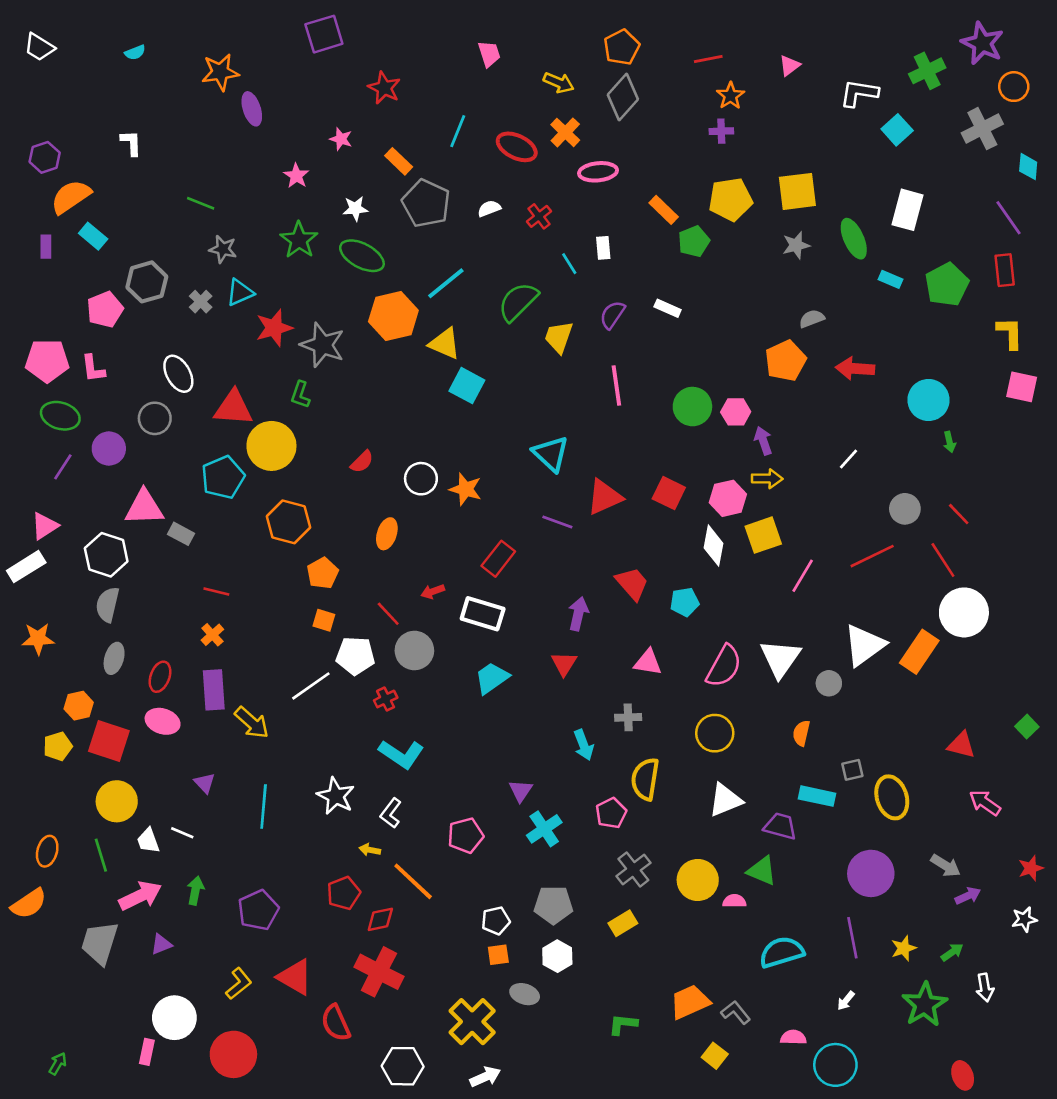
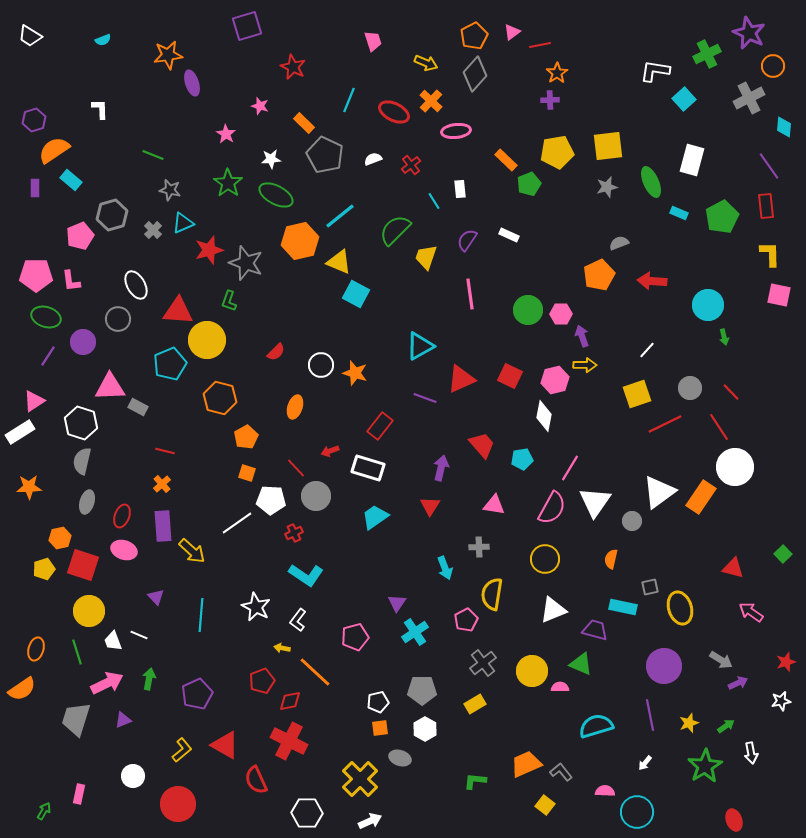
pink triangle: (789, 66) -> (512, 32), moved
cyan triangle: (551, 454) -> (420, 346), turned 48
yellow square: (763, 535) -> (637, 394), moved
pink line: (803, 576) -> (570, 468), moved
white circle: (174, 1018) -> (133, 776), size x0.7
pink rectangle: (147, 1052) -> (79, 794), moved

